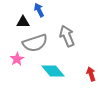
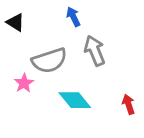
blue arrow: (39, 10) -> (73, 17), moved
black triangle: (23, 22) -> (15, 22), moved, turned 32

